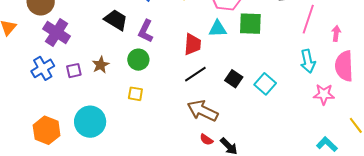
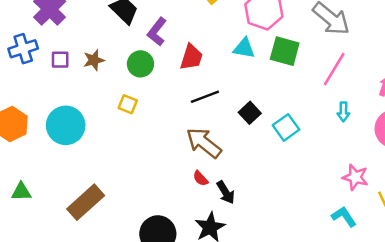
pink line: (308, 19) -> (334, 69), moved
red trapezoid: (193, 44) -> (191, 57), moved
cyan arrow: (308, 61) -> (343, 112), size x0.7
pink star: (324, 94) -> (355, 177), moved

